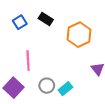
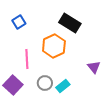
black rectangle: (46, 19) -> (70, 23), moved, size x1.5
orange hexagon: (79, 35) -> (54, 46), moved

